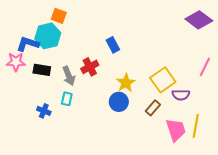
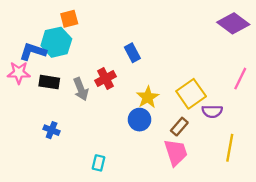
orange square: (59, 16) -> (69, 19), turned -35
cyan rectangle: (67, 99) -> (98, 163), moved
pink trapezoid: (176, 130) -> (176, 152), moved

